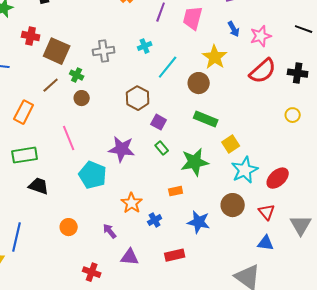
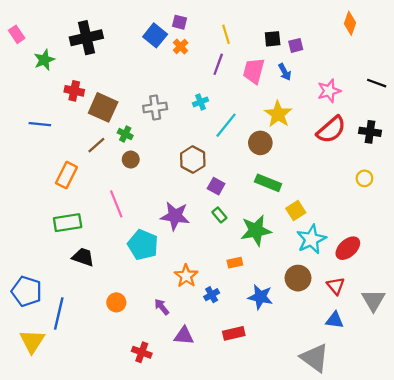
blue arrow: (234, 29) -> (285, 72), moved

